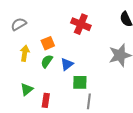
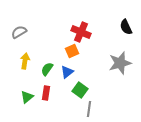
orange square: (48, 43) -> (72, 51), moved
green square: (80, 82) -> (80, 90), turned 35
red rectangle: (46, 100) -> (46, 93), moved

